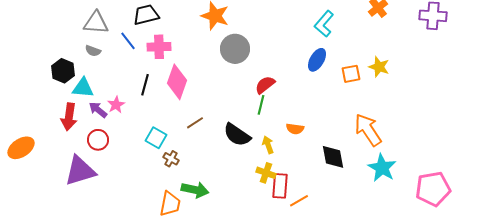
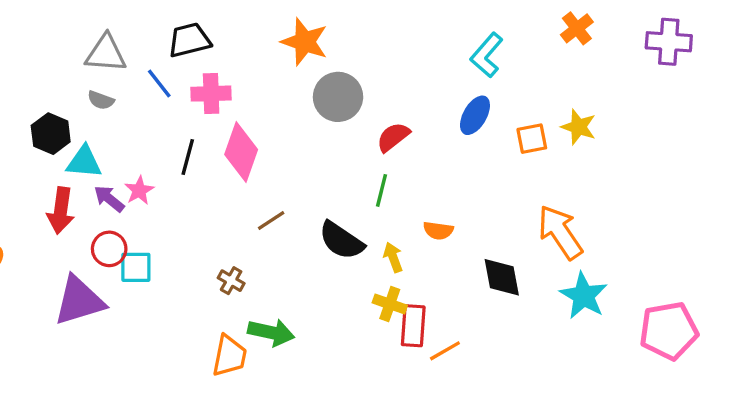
red semicircle: (265, 85) -> (393, 137), moved
cyan square: (156, 138) -> (136, 267), moved, turned -30

